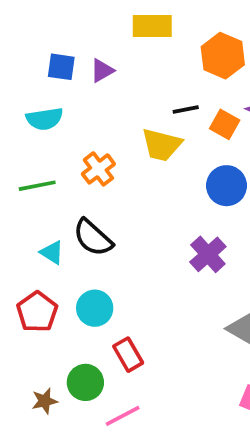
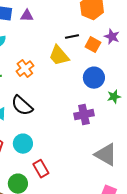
purple triangle: (102, 71) -> (27, 16), turned 32
yellow trapezoid: (162, 145) -> (59, 56), turned 35
purple cross: (208, 254) -> (84, 115), turned 30

